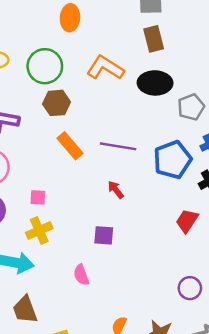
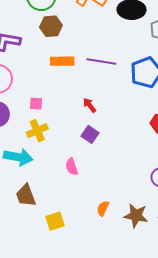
orange rectangle: (70, 146) -> (62, 61), turned -50
red arrow: (116, 190) -> (90, 105), moved
purple square: (104, 235) -> (90, 134), turned 30

